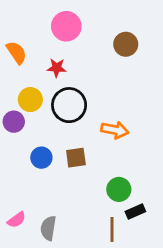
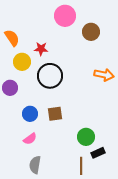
pink circle: (66, 26) -> (65, 16), moved
yellow circle: (30, 100) -> (22, 62), moved
orange arrow: (115, 130) -> (104, 75), moved
pink semicircle: (17, 220) -> (30, 139), moved

